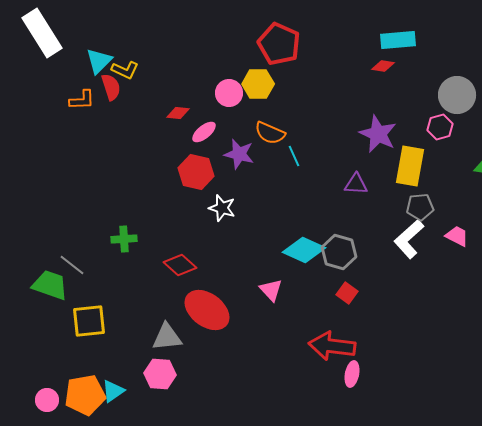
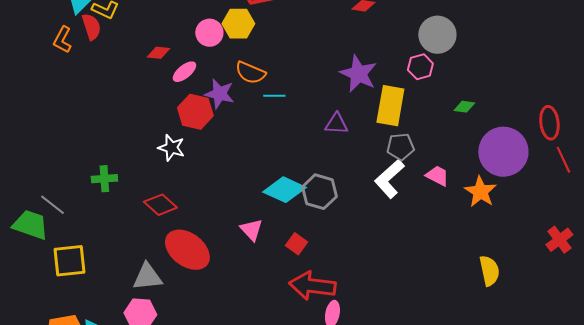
orange L-shape: (82, 100) -> (62, 40), turned 120
cyan line: (294, 156) -> (274, 96), turned -65
red hexagon: (196, 172) -> (195, 112), moved
white star: (222, 208) -> (171, 148), moved
red square: (347, 293) -> (296, 244), moved

